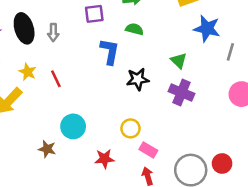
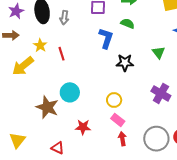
purple cross: (181, 93) -> (161, 93), moved
brown star: (47, 149) -> (47, 107), size x1.6
pink rectangle: (148, 150) -> (118, 120), moved
red star: (104, 159) -> (83, 127), moved

